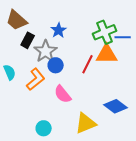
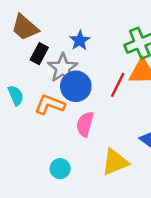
blue circle: (56, 65) -> (76, 86), size x1.5
orange L-shape: (36, 79) -> (50, 105), turned -120
pink semicircle: (63, 94) -> (85, 124), turned 54

